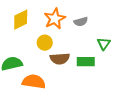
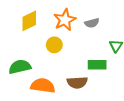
brown semicircle: (60, 59) -> (77, 82), moved

